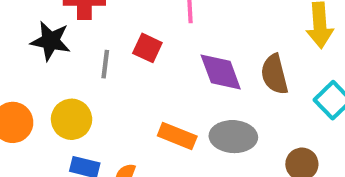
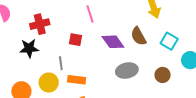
gray line: (105, 64) -> (61, 63), moved
orange rectangle: (177, 136) -> (77, 80), moved

